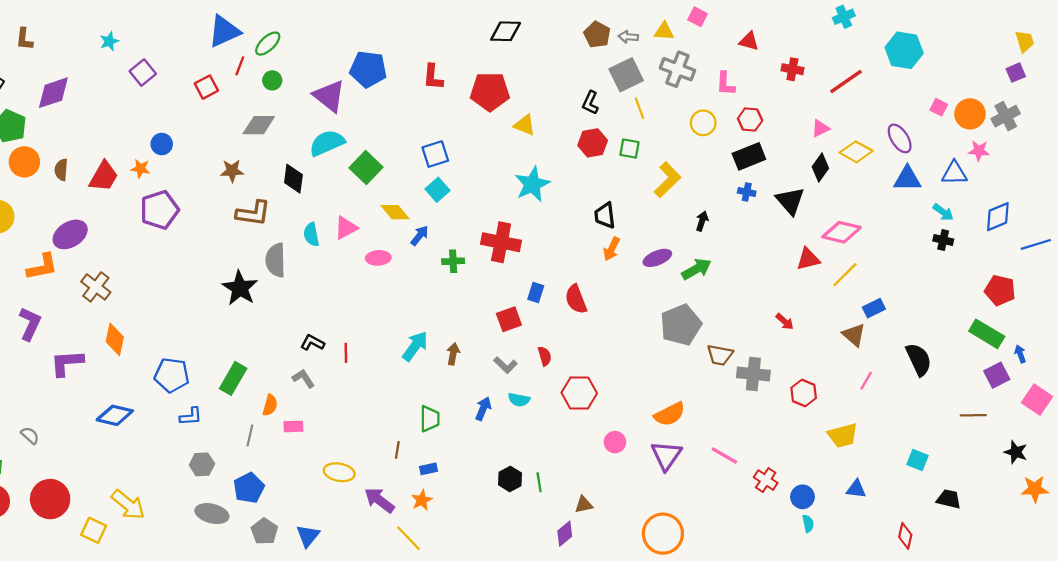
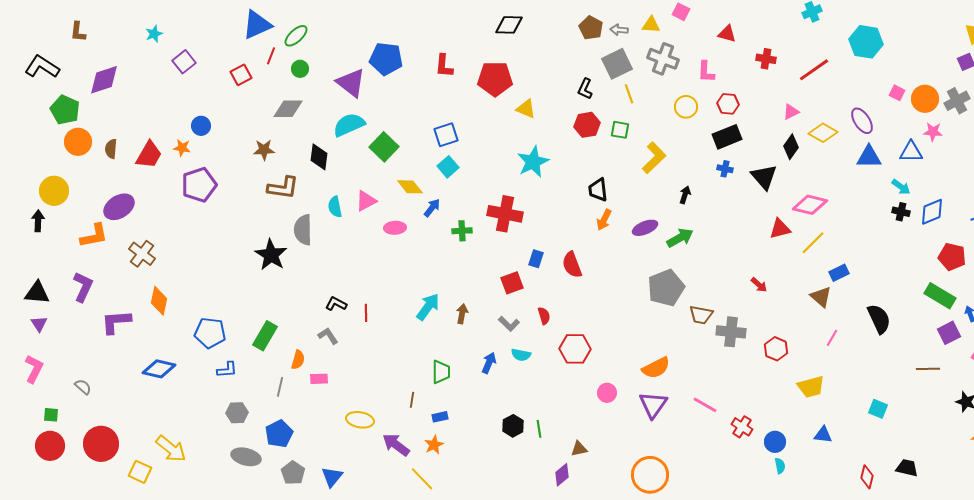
blue diamond: (998, 217) -> (932, 212), moved
black trapezoid: (949, 499) -> (907, 468), moved

